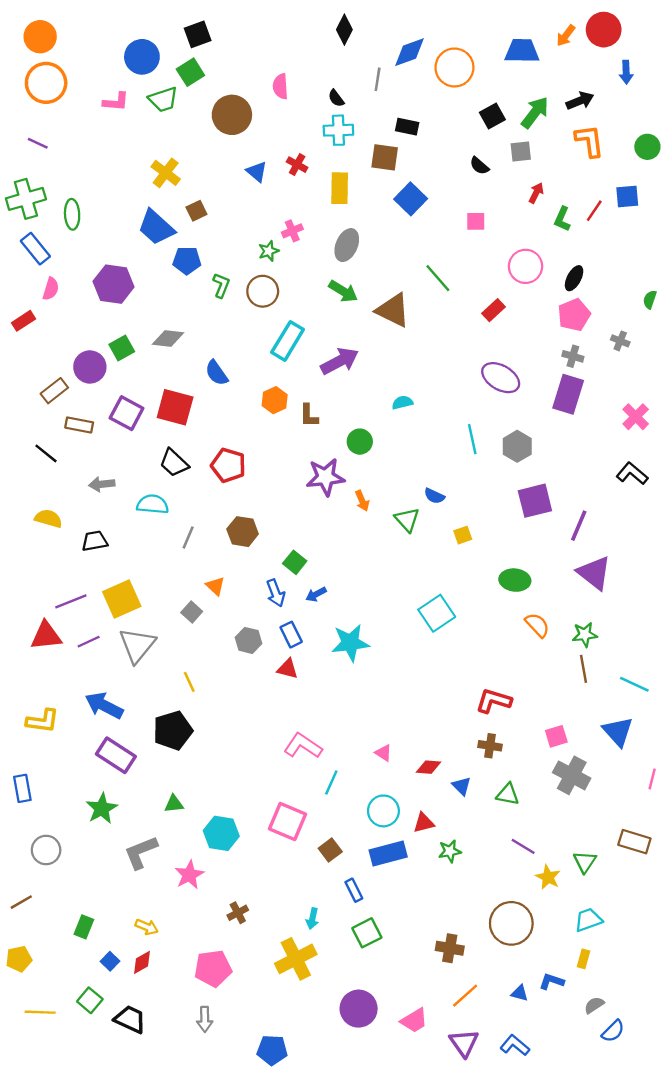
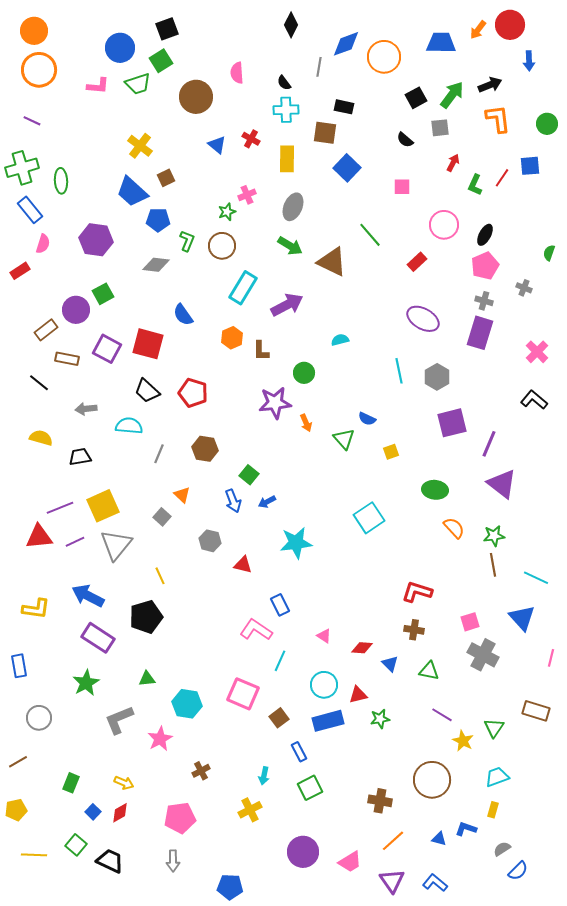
gray diamond: (168, 339) -> (156, 265), moved
blue rectangle: (291, 635) -> (280, 605), moved
yellow cross: (296, 959) -> (250, 810), size x0.7

